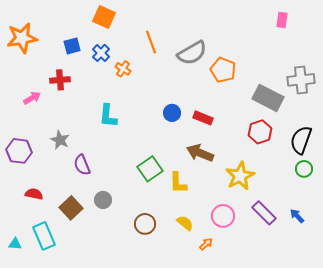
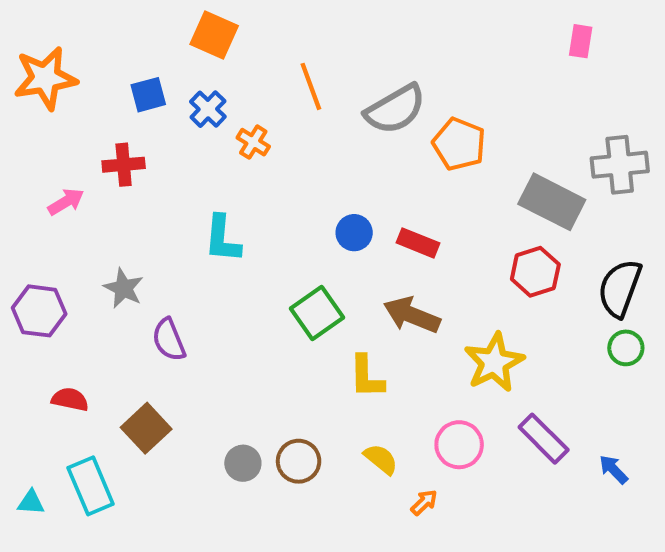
green square: (150, 169) -> (317, 313), moved
gray circle: (103, 200) -> (243, 463), moved
blue arrow: (297, 216) -> (614, 469), moved

